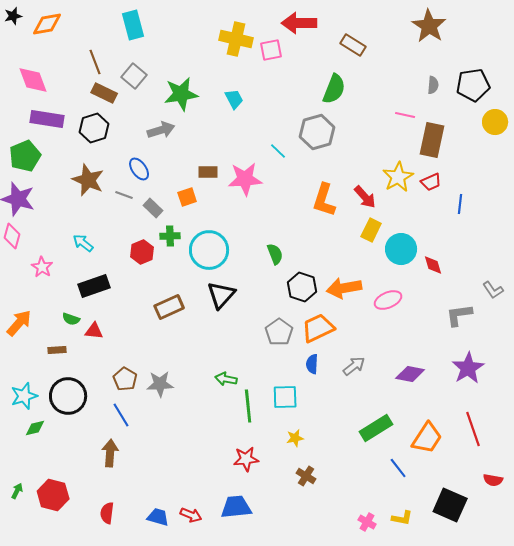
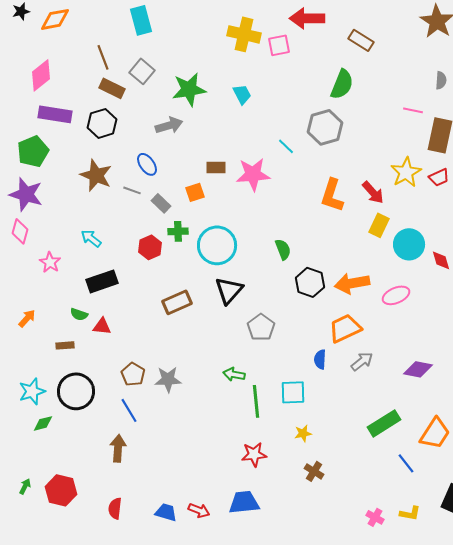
pink diamond: (33, 80) -> (41, 75), turned 72
orange arrow: (19, 323) -> (27, 318), size x0.7
orange trapezoid: (318, 328) -> (345, 328), moved
gray pentagon: (279, 332) -> (261, 327), moved

